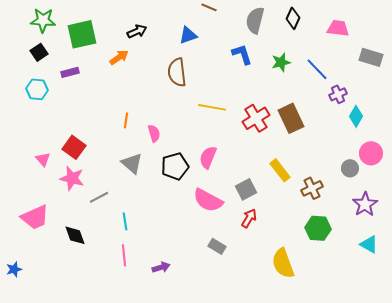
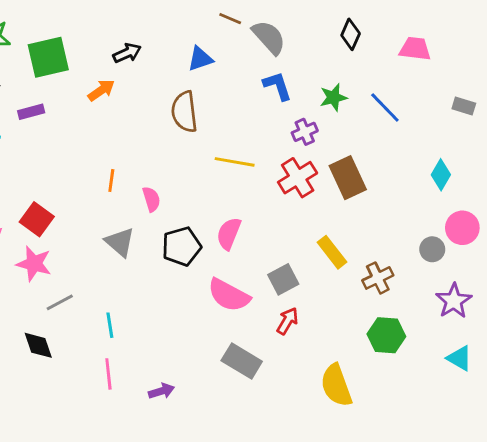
gray semicircle: (255, 20) -> (269, 37), moved, turned 124
gray rectangle: (371, 57) -> (464, 106), moved, size x0.7
purple cross: (338, 94) -> (305, 132), moved
gray line: (99, 197) -> (60, 302), moved
gray rectangle: (217, 246) -> (242, 361), size x1.5

